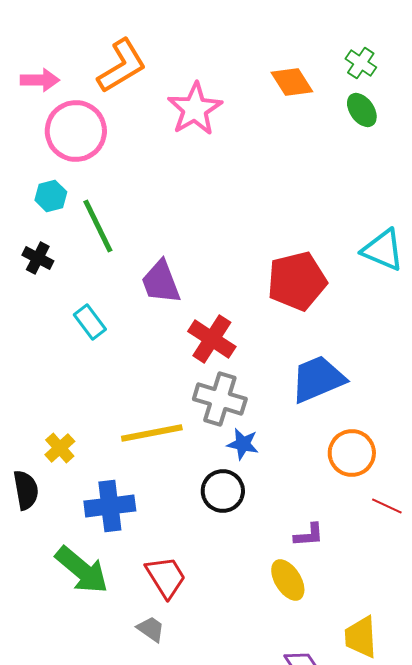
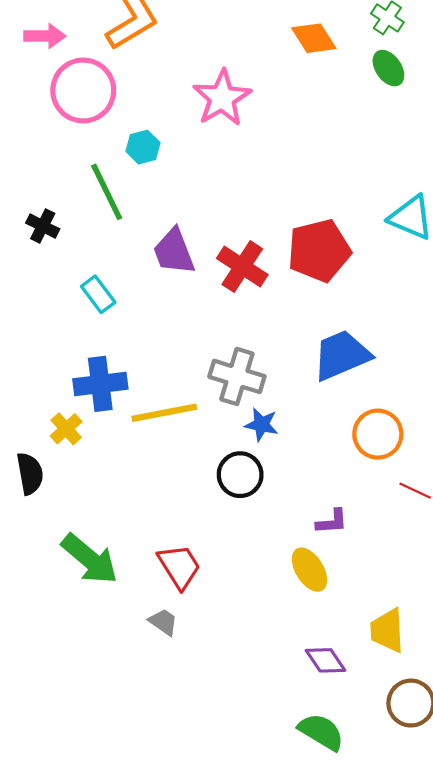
pink star: (195, 109) -> (222, 98), moved
cyan hexagon: (51, 196) -> (143, 147), moved
red cross: (212, 339) -> (242, 267), moved
blue cross: (110, 506) -> (100, 384), moved

